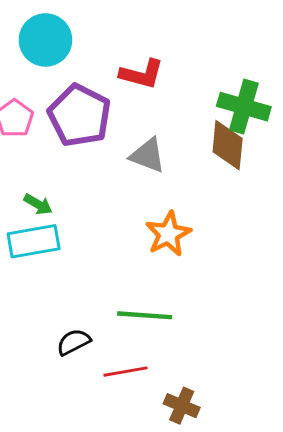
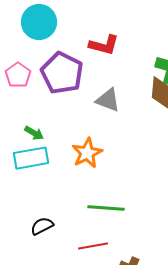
orange star: (168, 234) -> (87, 153), moved
black semicircle: (74, 342) -> (42, 226), moved

